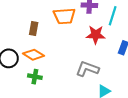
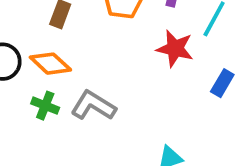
gray L-shape: (87, 69) -> (93, 106), moved

